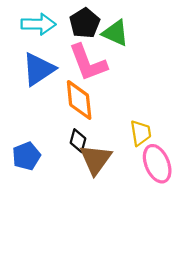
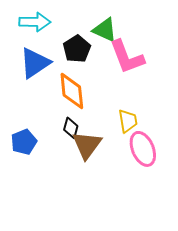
black pentagon: (85, 23) -> (77, 49), moved
pink L-shape: (88, 63) -> (127, 57), moved

